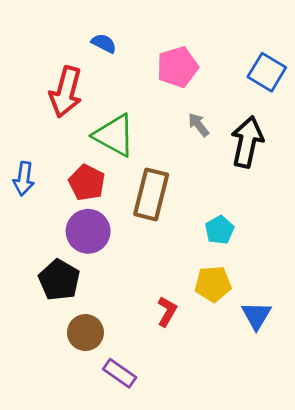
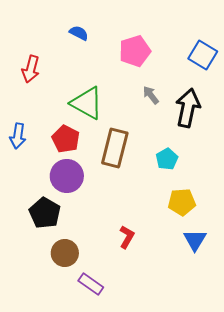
red arrow: (66, 92) -> (31, 69), moved, size x0.7
cyan pentagon: (220, 230) -> (167, 159), moved
yellow pentagon: (213, 284) -> (182, 202), moved

